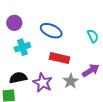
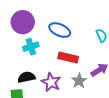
purple circle: (14, 23) -> (23, 22), size x1.5

